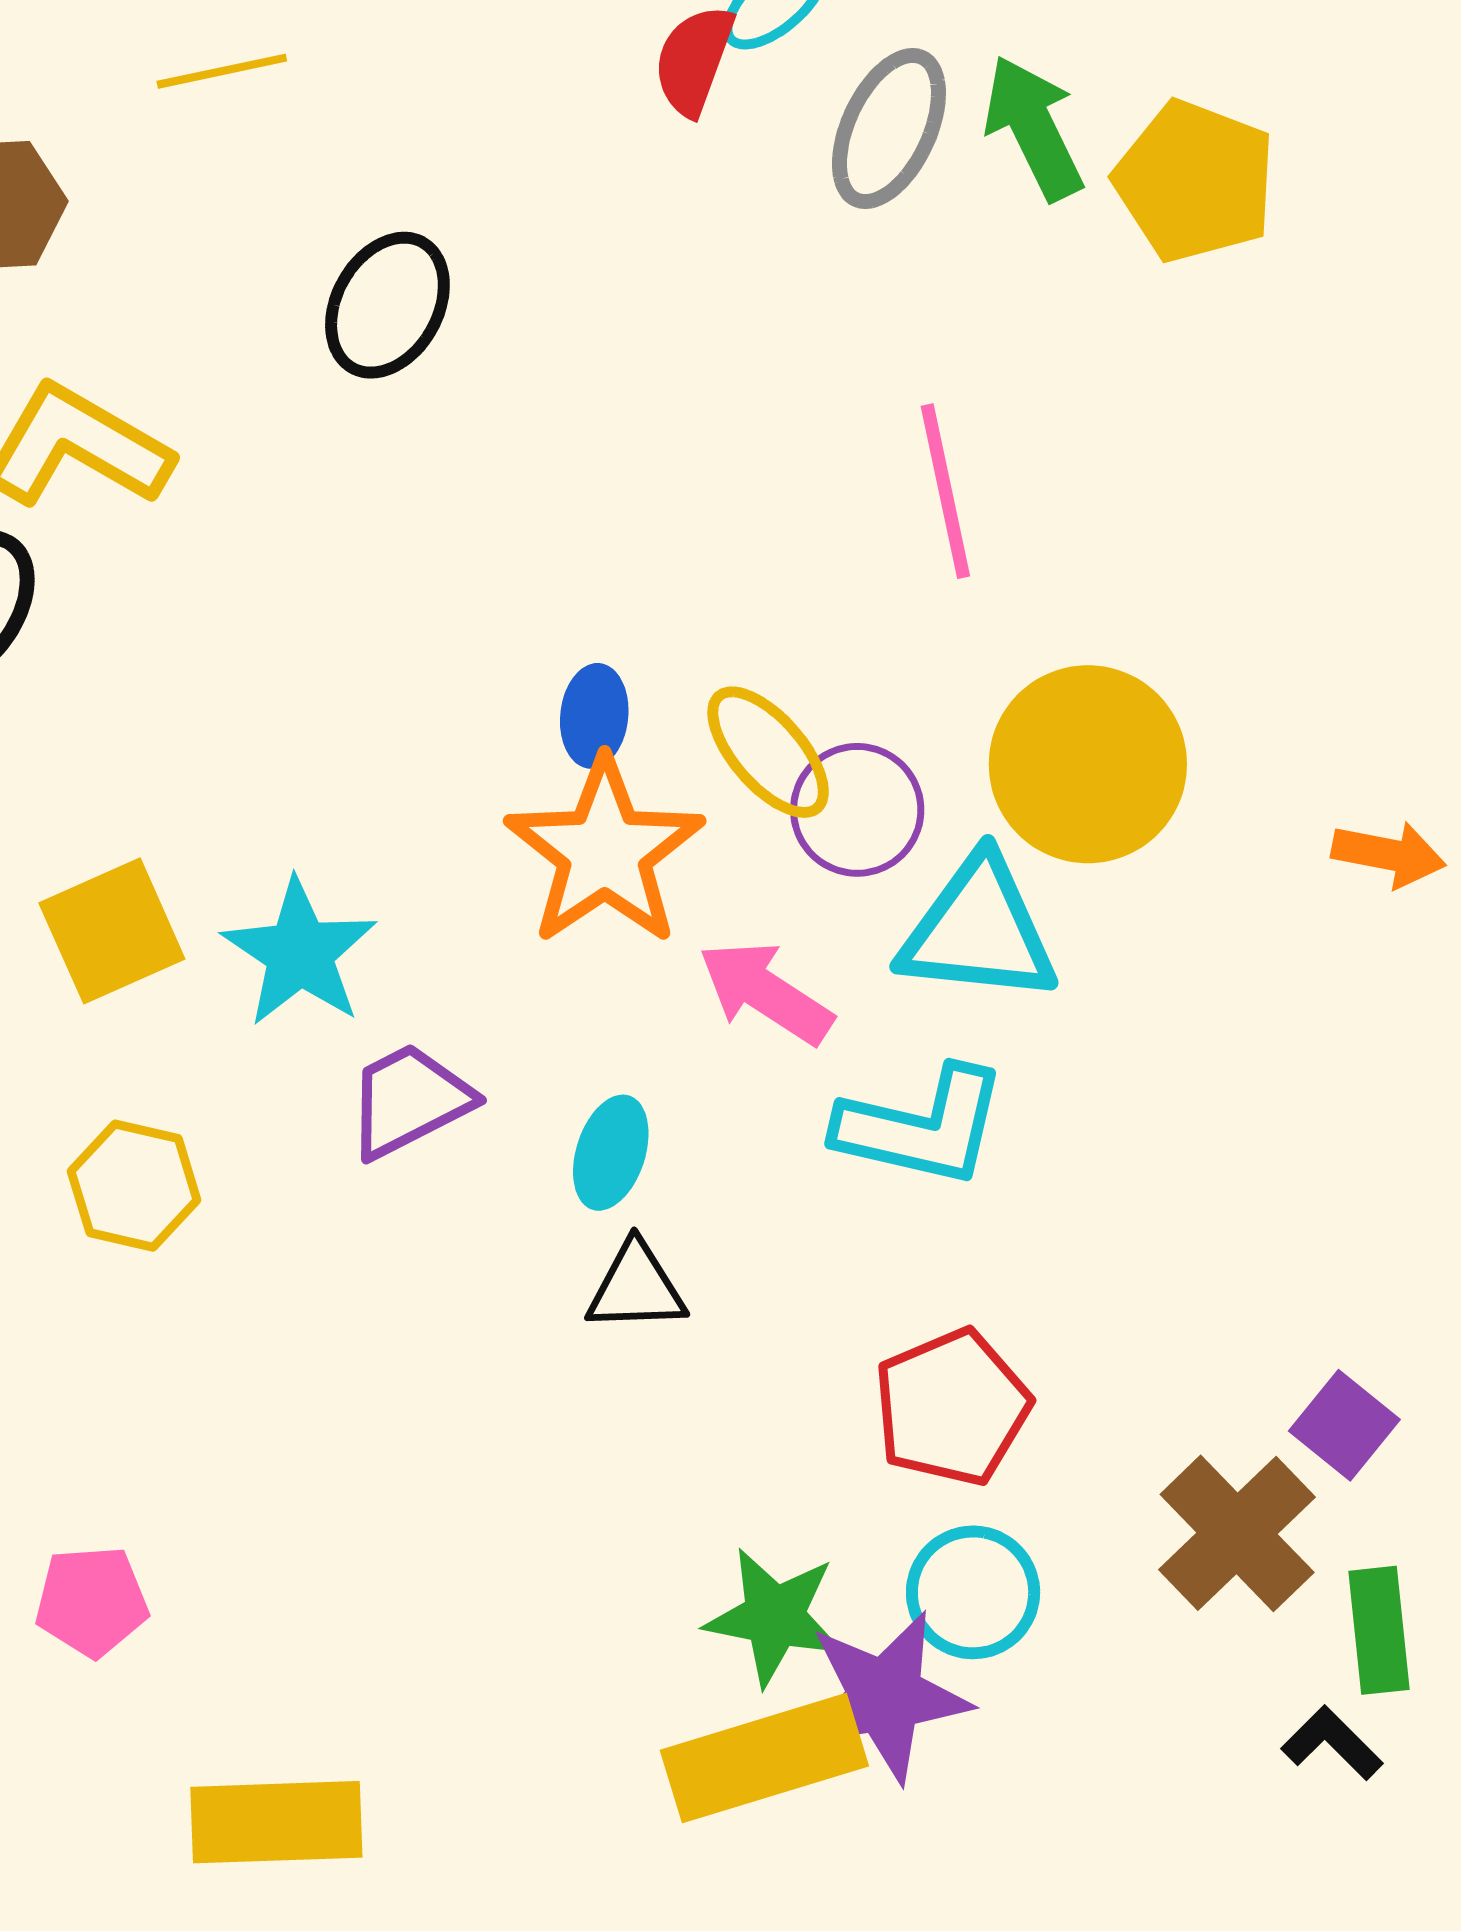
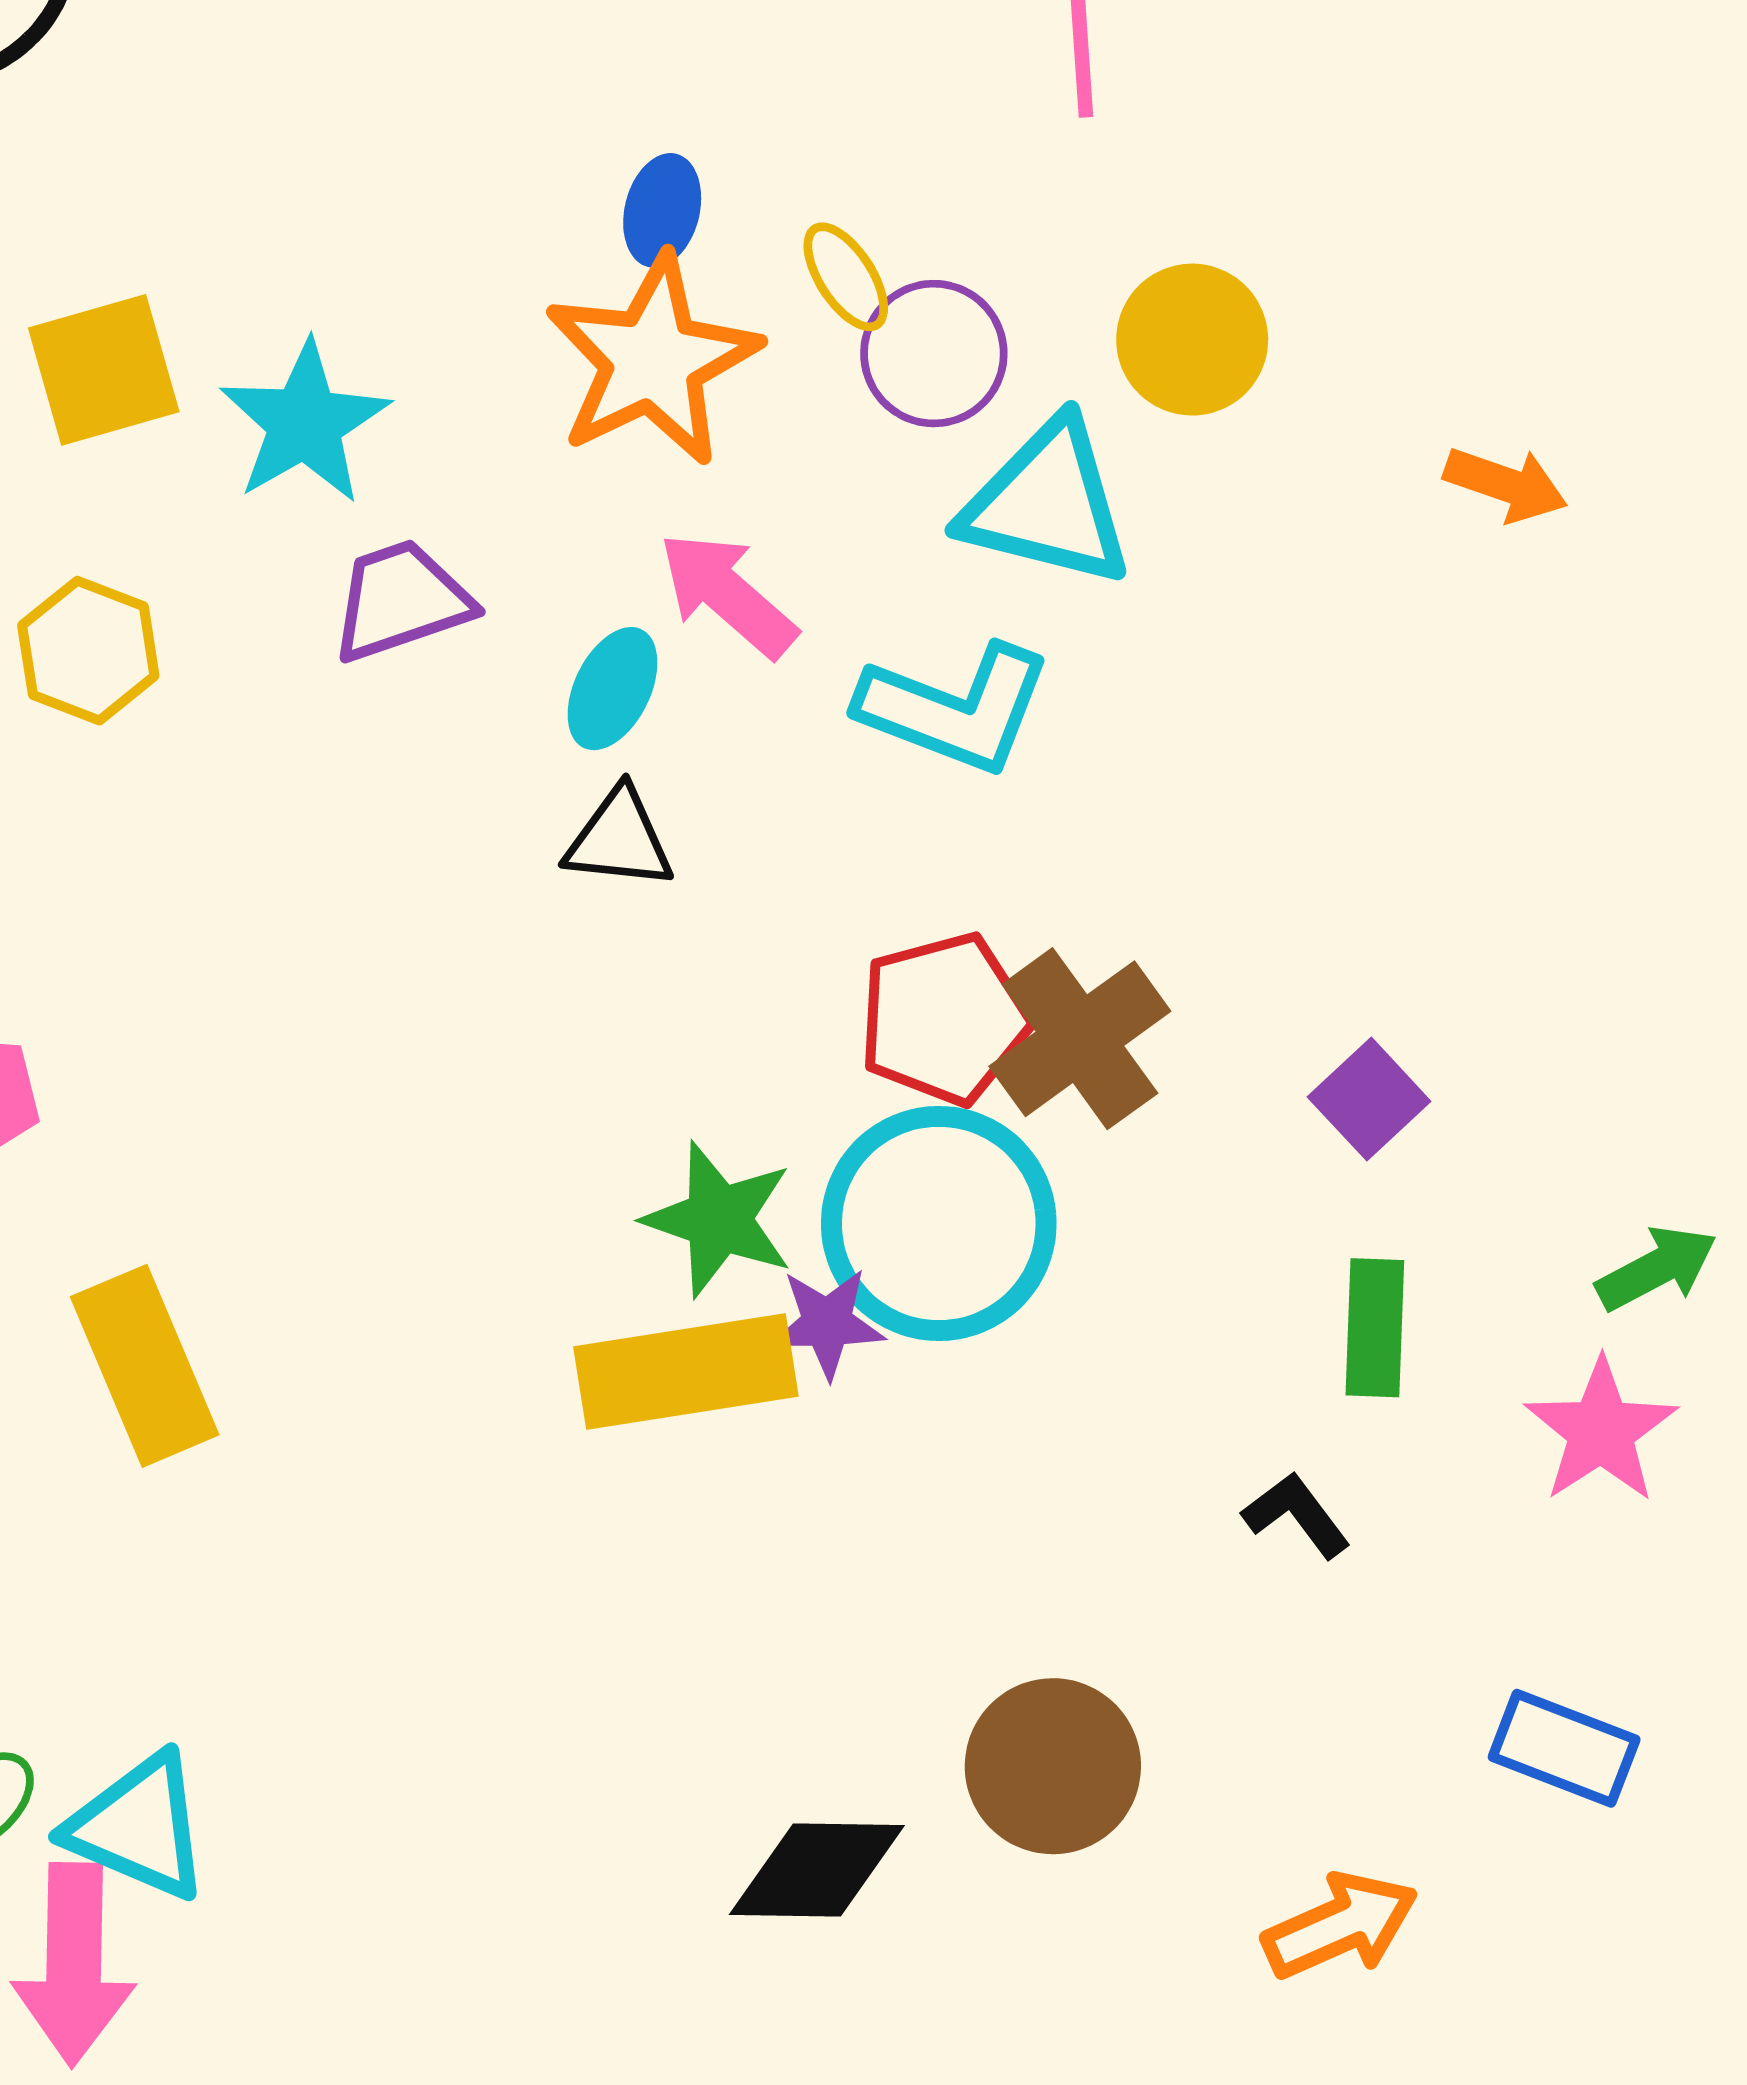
yellow ellipse: (768, 752) -> (846, 277), size x0.7
yellow circle: (1088, 764) -> (1192, 340), size x0.7
pink arrow: (766, 992) -> (728, 594), moved
brown cross: (1237, 1533) -> (1080, 1039), moved
cyan circle: (973, 1592) -> (939, 1224), size x1.6
purple star: (885, 1696) -> (827, 1323), size x0.6
black L-shape: (1332, 1743) -> (1296, 1515), moved
yellow rectangle: (276, 1822) -> (145, 1366), turned 61

